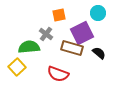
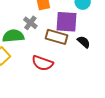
purple square: (82, 33) -> (67, 22), turned 30

